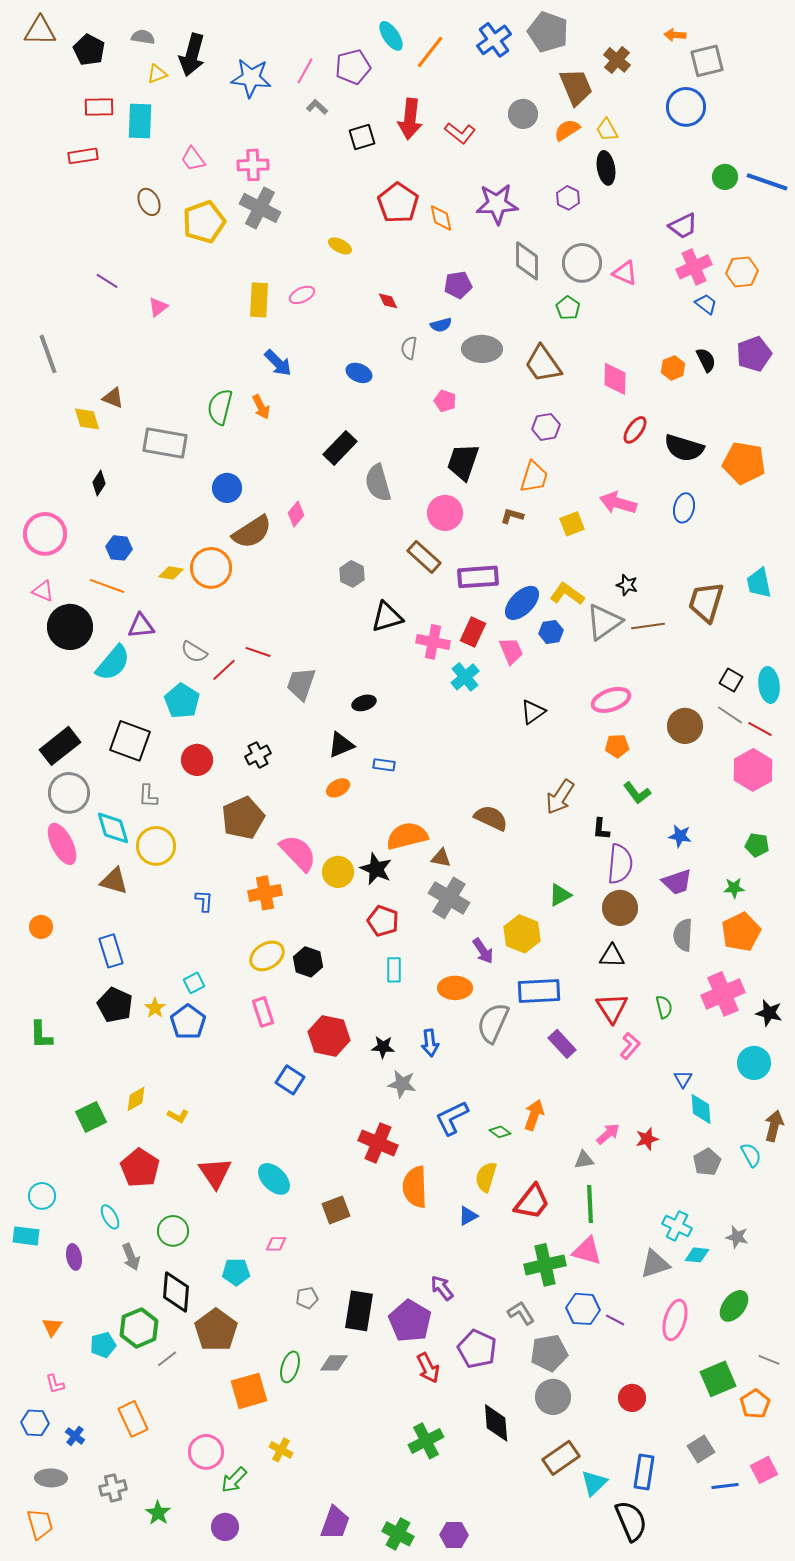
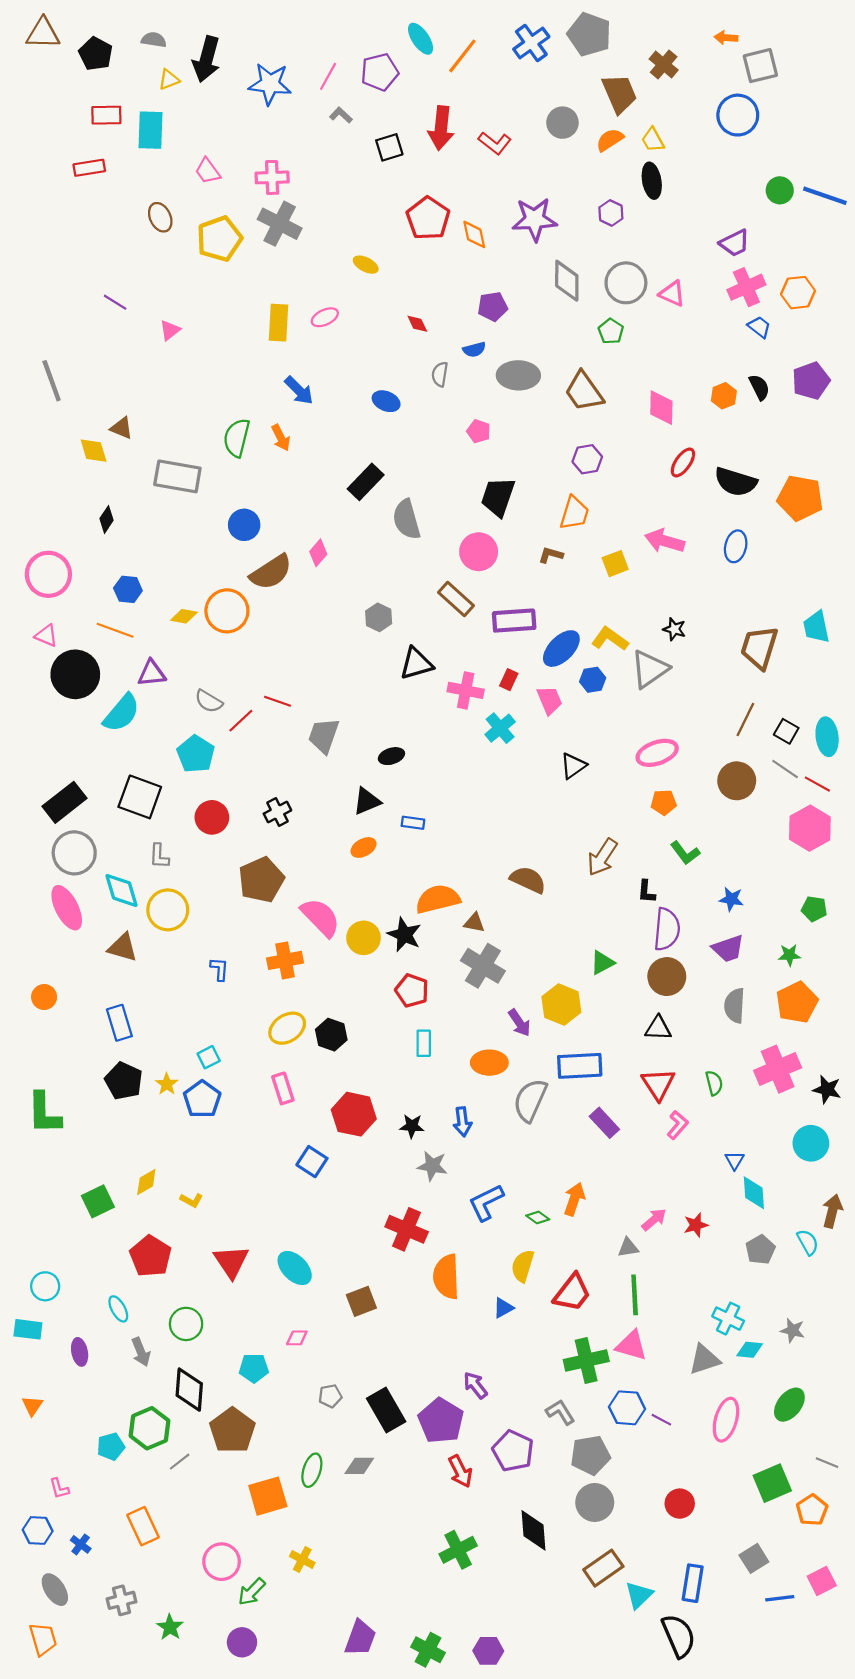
brown line: (648, 626) -> (745, 720), moved, turned -56
red rectangle: (473, 632) -> (509, 680), size x0.7
green L-shape: (41, 1035) -> (44, 1113), size x1.4
black rectangle: (359, 1311) -> (386, 1410), turned -39
orange triangle: (52, 1327) -> (32, 1406), moved
gray ellipse: (51, 1478) -> (55, 1590), turned 56

